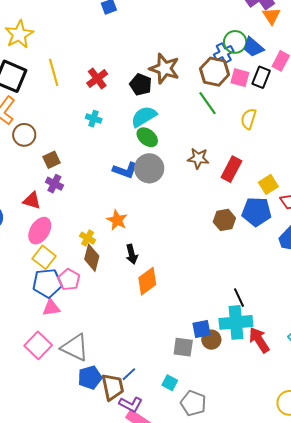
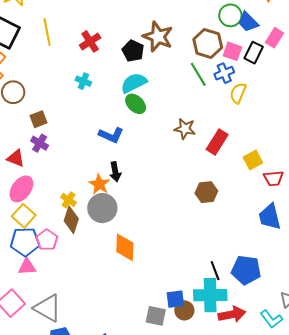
blue cross: (224, 53) -> (224, 73), moved
gray circle: (149, 168) -> (102, 208), moved
blue pentagon: (257, 212) -> (246, 270), moved
black arrow: (132, 254) -> (115, 172), moved
orange diamond: (147, 281) -> (125, 247), turned -56
red arrow: (259, 340) -> (232, 314), turned 108

